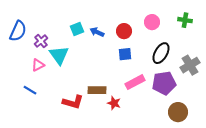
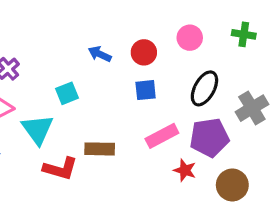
cyan square: (77, 29) -> (67, 93), moved
cyan triangle: (59, 55) -> (37, 129), moved
red star: (114, 103) -> (185, 170), moved

